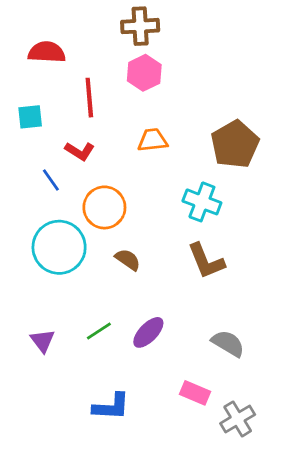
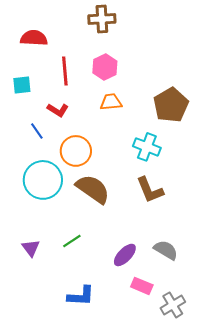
pink hexagon: (144, 73) -> (105, 67), moved
brown semicircle: (128, 260) -> (93, 189), size x1.8
purple ellipse: (148, 332) -> (125, 255), moved

